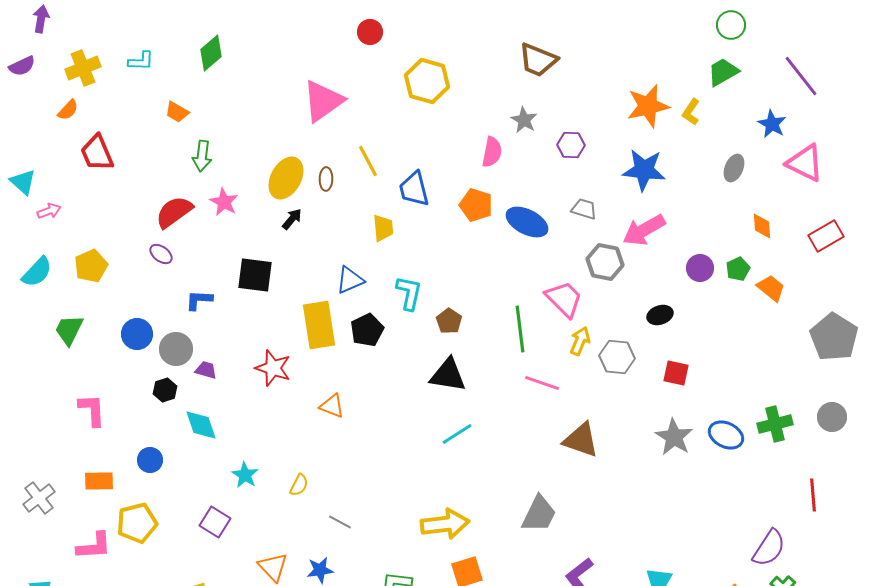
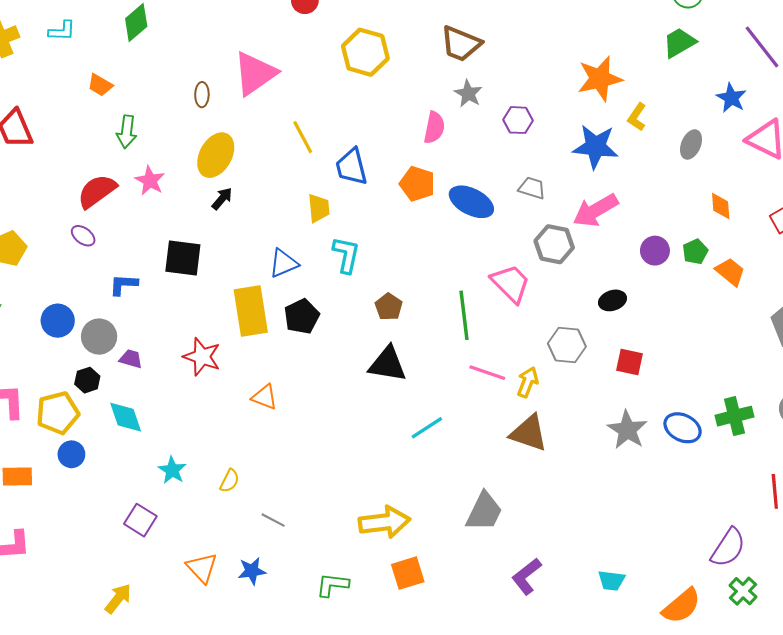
brown trapezoid: (538, 60) -> (461, 44), moved
yellow L-shape: (691, 112) -> (637, 117), moved
brown ellipse: (326, 179) -> (202, 95), moved
cyan L-shape: (409, 293) -> (346, 255), moved
yellow arrow: (580, 341) -> (528, 382), moved
cyan line: (457, 434) -> (427, 428), moved
yellow pentagon: (137, 523) -> (58, 413), moved

